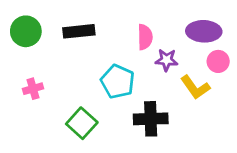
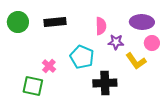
pink cross: (33, 89) -> (49, 66), moved, turned -32
green square: (82, 123) -> (33, 86), moved, turned -30

